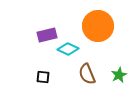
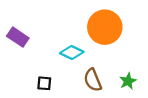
purple rectangle: (47, 35) -> (18, 37), moved, turned 48

